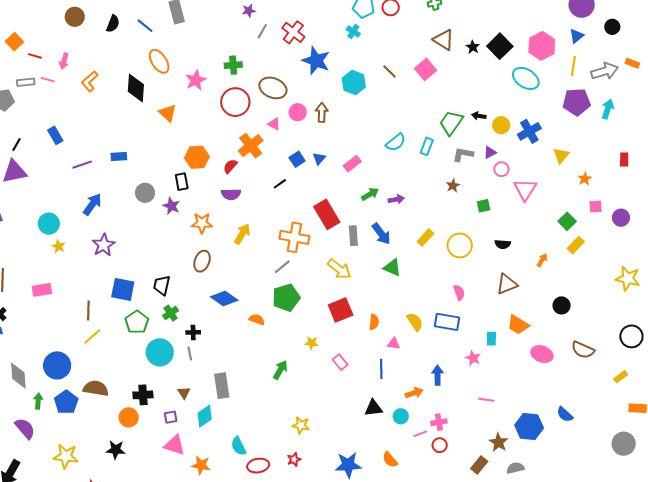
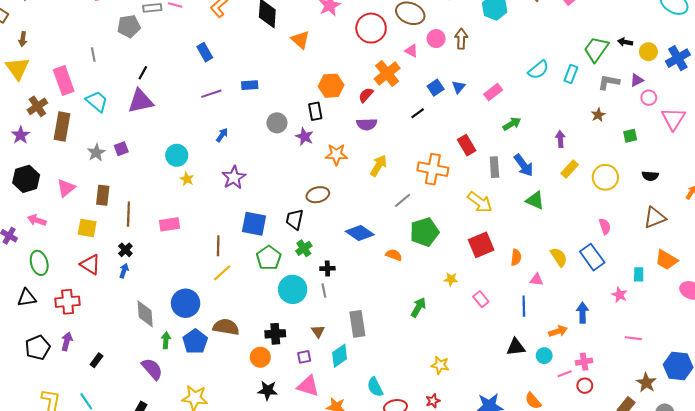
blue rectangle: (55, 135) -> (205, 52), moved
purple arrow: (396, 199) -> (560, 139), moved, turned -84
blue arrow: (92, 204) -> (222, 135), size x0.6
red rectangle: (327, 214) -> (467, 145), size x0.7
brown ellipse: (202, 261) -> (318, 195), moved, turned 55
gray line: (282, 267) -> (403, 200), moved
blue rectangle: (447, 322) -> (592, 257), turned 45
black star: (116, 450) -> (268, 390), moved

